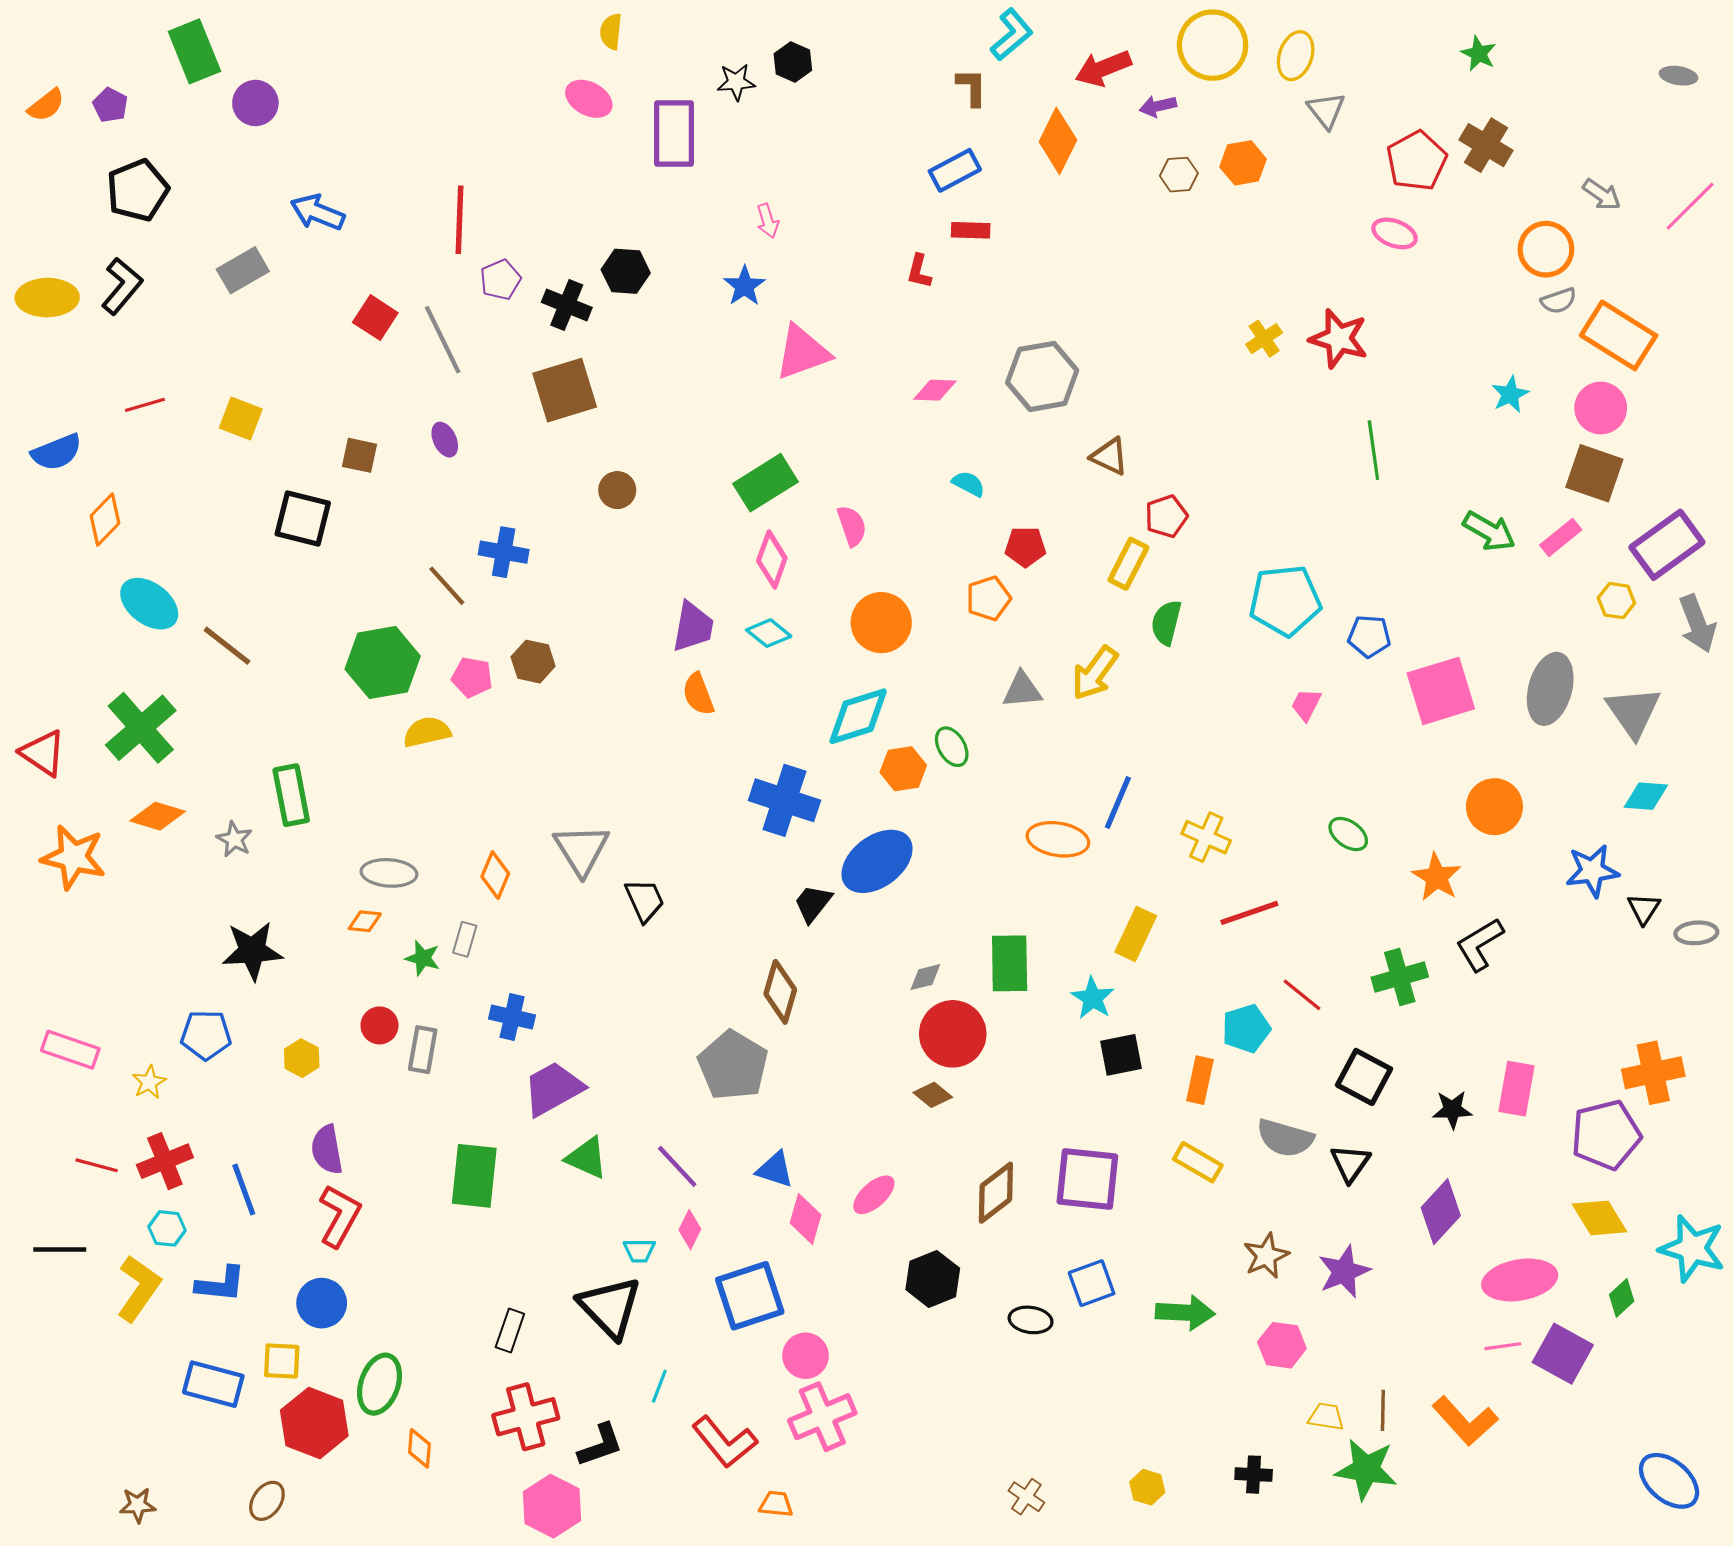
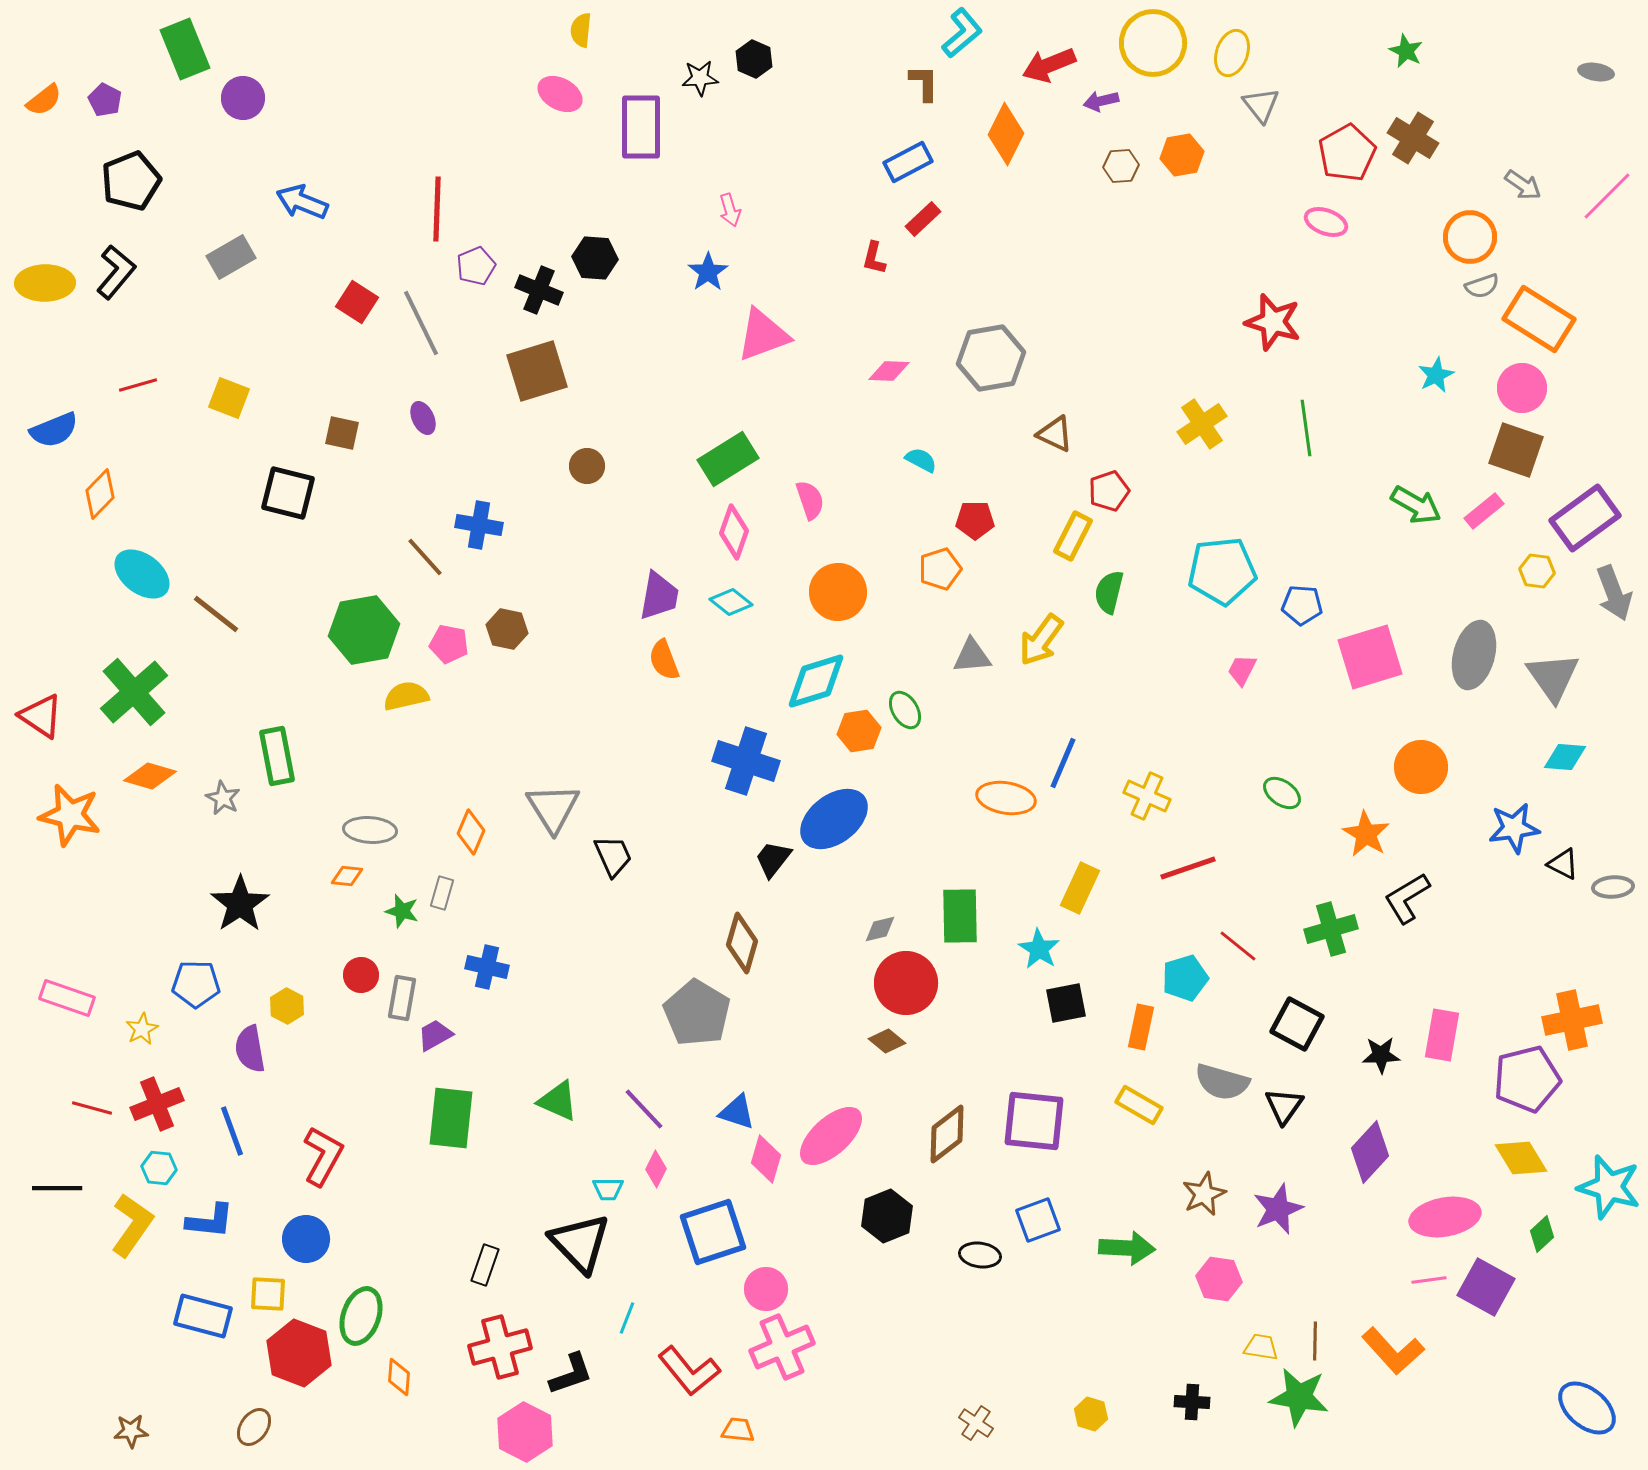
red rectangle: (971, 230) -> (923, 219), turned -45
yellow cross: (1264, 339) -> (1202, 424), moved, size x1.4
black triangle: (1644, 909) -> (1563, 864), turned -36
black star: (252, 951) -> (240, 904), turned -30
purple trapezoid: (553, 1089) -> (435, 1035), moved, size x0.6
purple semicircle: (327, 1150) -> (250, 1049), moved
pink ellipse: (874, 1195) -> (831, 1136), size x1.6

